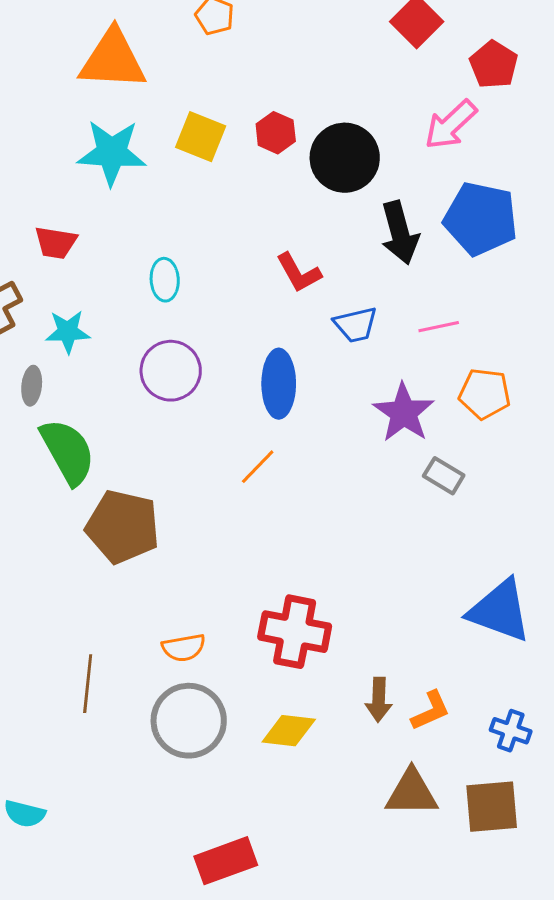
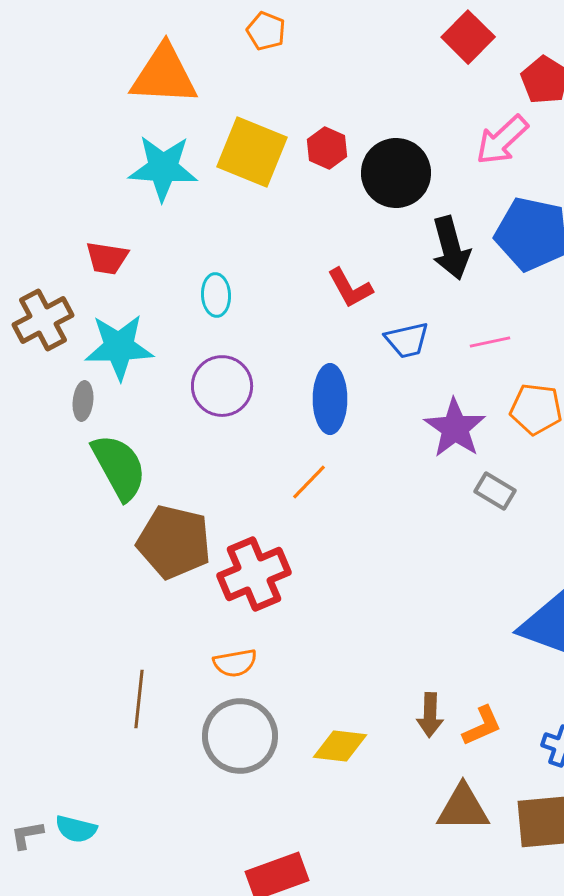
yellow square: (201, 137) -> (252, 152), size x1.4
cyan star: (68, 332) -> (119, 347), size x1.5
red cross: (295, 632) -> (254, 574), moved, turned -34

